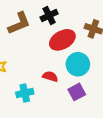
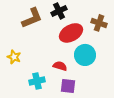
purple square: (77, 92) -> (68, 86), moved, turned 35

